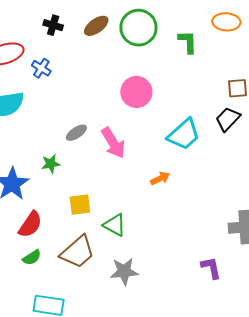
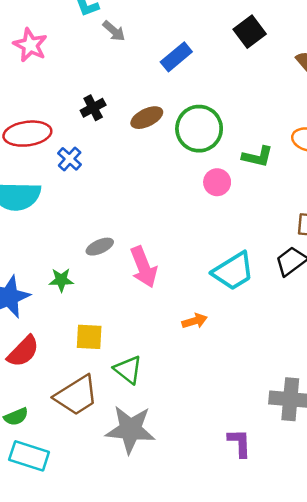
black cross: (53, 25) -> (93, 108), turned 36
green L-shape: (188, 42) -> (257, 157), turned 95
pink circle: (136, 92) -> (217, 182), moved, size x0.7
green semicircle: (32, 257) -> (16, 417), moved
gray star: (124, 271) -> (130, 429), size x1.4

